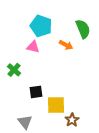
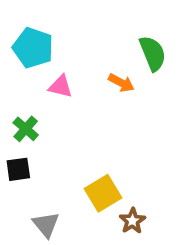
cyan pentagon: (41, 26) -> (33, 48), moved
black square: (36, 92) -> (18, 169), moved
yellow square: (56, 105) -> (103, 193), turned -30

